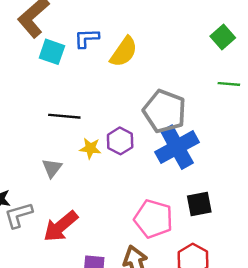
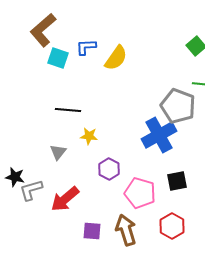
gray pentagon: (165, 111) -> (178, 106), moved
purple hexagon: (120, 141) -> (109, 169), moved

